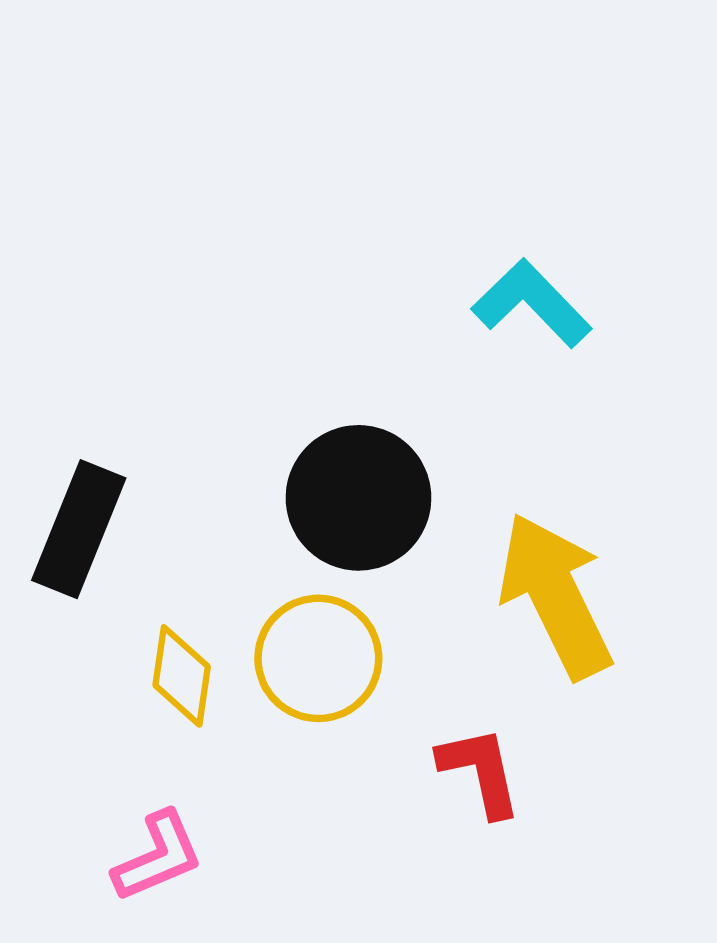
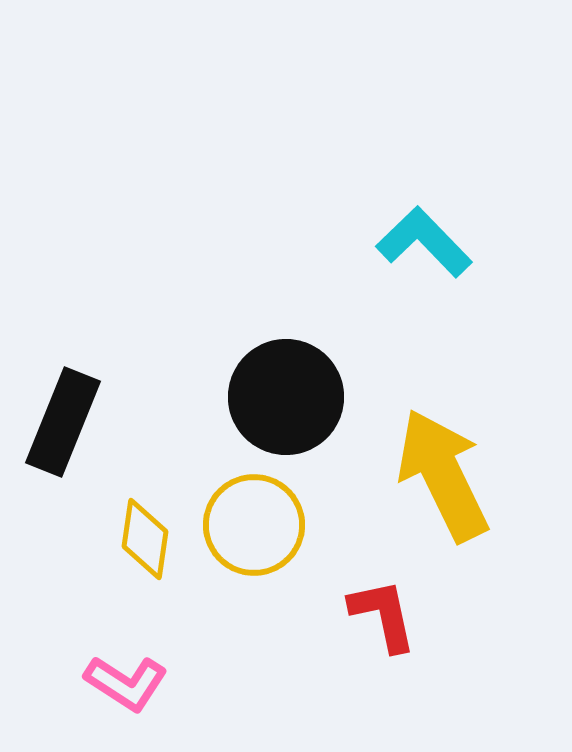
pink L-shape: (158, 857) -> (126, 683), turned 56

